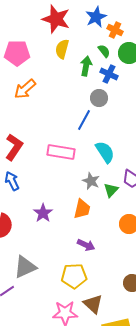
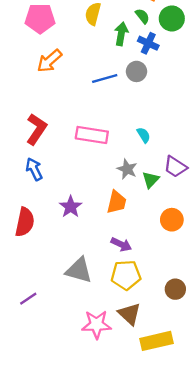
blue line: (84, 120) -> (105, 79), moved, turned 45
cyan semicircle: (105, 152) -> (144, 135), size x0.6
gray triangle: (25, 267) -> (79, 270), moved, turned 40
yellow pentagon: (74, 276) -> (126, 275), moved

